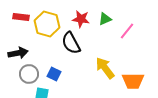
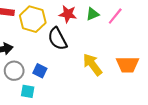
pink line: (127, 31) -> (115, 16), moved
orange trapezoid: (133, 81) -> (128, 65), moved

